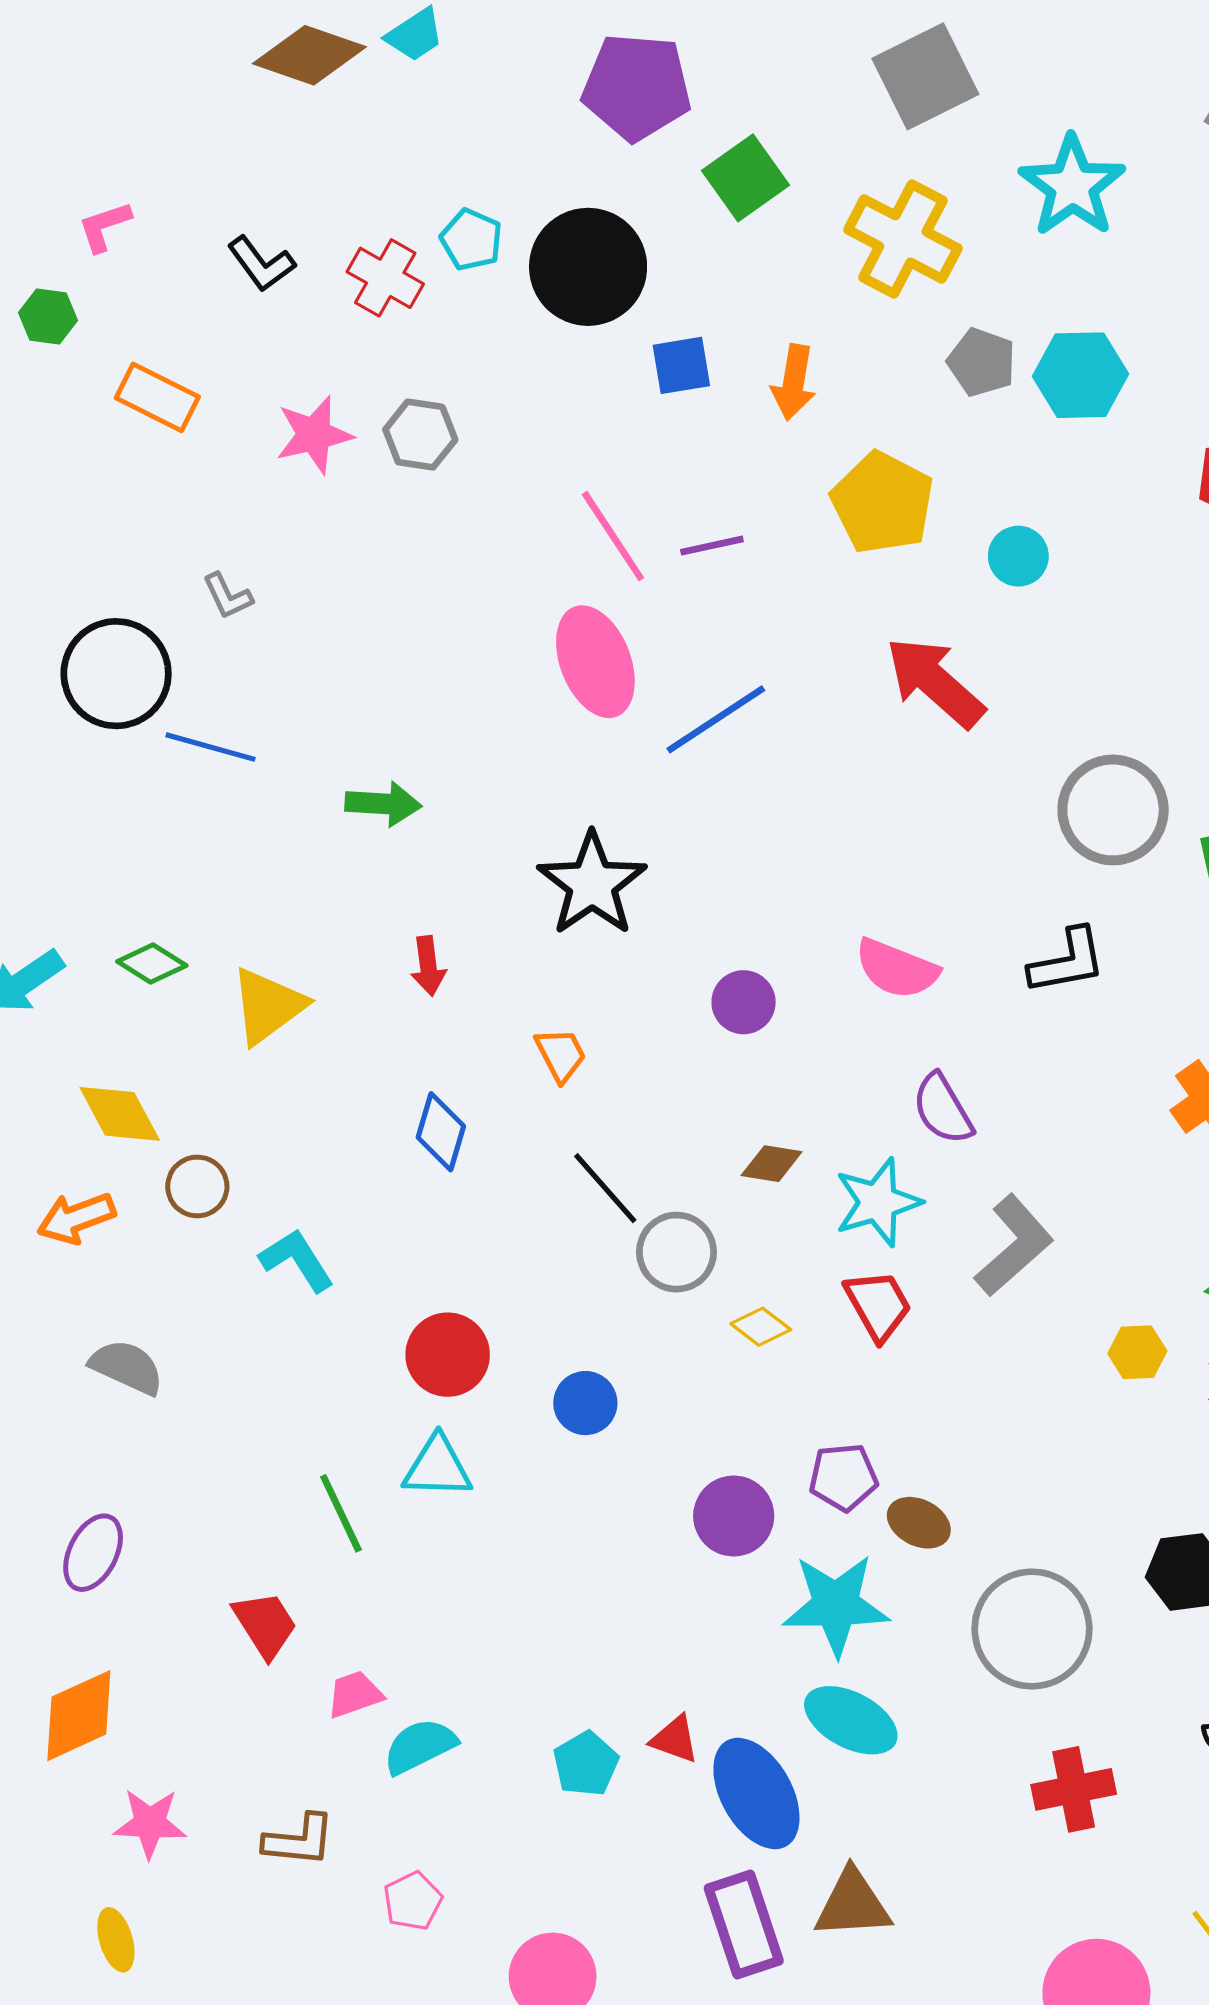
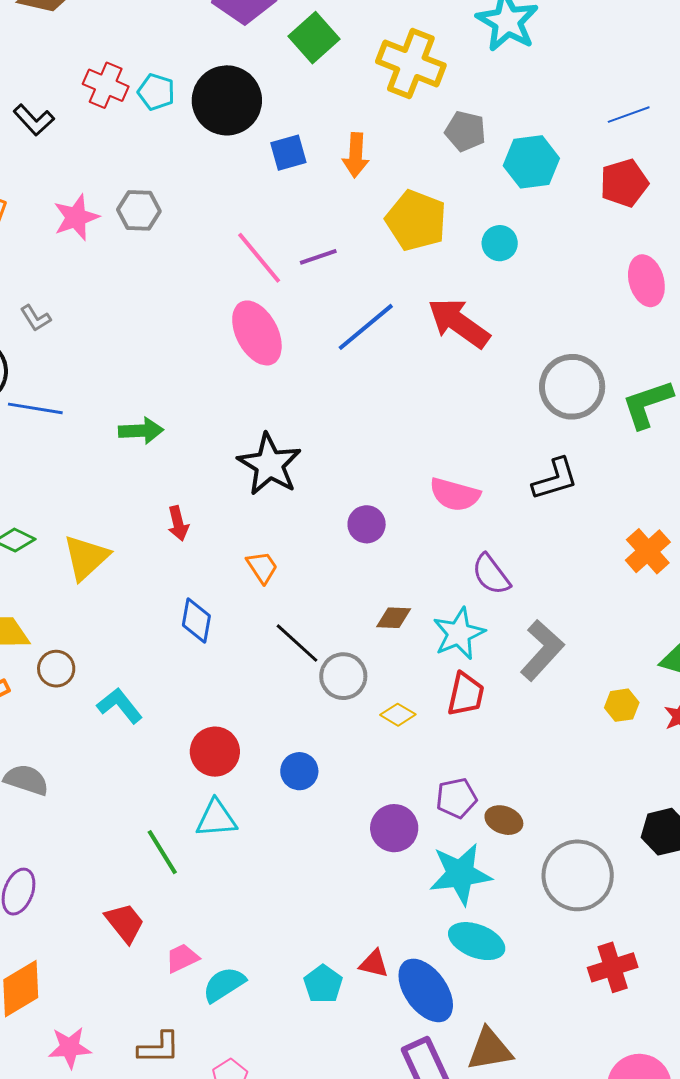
red cross: (385, 278) -> (106, 85), moved
cyan hexagon: (1081, 375) -> (531, 162), moved
blue line: (716, 719) -> (366, 327), moved
red trapezoid: (878, 1305) -> (466, 694), turned 48

